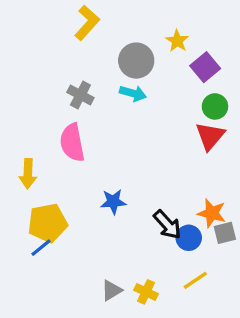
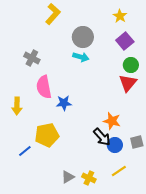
yellow star: (177, 41) -> (120, 16), moved
gray cross: (80, 95) -> (32, 58), moved
blue star: (113, 202) -> (64, 103), moved
orange star: (212, 213) -> (112, 121), moved
yellow pentagon: (48, 223) -> (47, 135), moved

